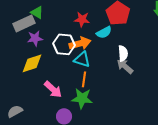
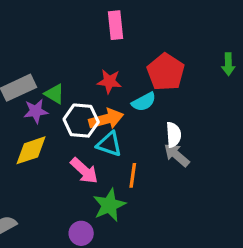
green triangle: (37, 12) -> (54, 94), moved
orange line: (84, 79) -> (133, 175), moved
pink arrow: (53, 89) -> (84, 171), moved
green star: (82, 98) -> (109, 205), turned -30

